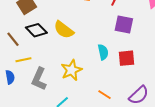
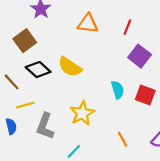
purple square: (124, 25) -> (140, 56), turned 30
red square: (126, 58) -> (145, 95), turned 30
orange line: (105, 95) -> (123, 139), turned 32

